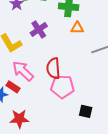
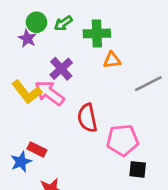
pink arrow: (23, 71) -> (50, 93), moved
pink pentagon: (62, 87) -> (122, 140), moved

